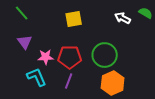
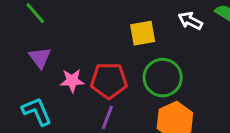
yellow square: (74, 19) -> (143, 33), moved
cyan L-shape: (37, 77) -> (37, 111), moved

